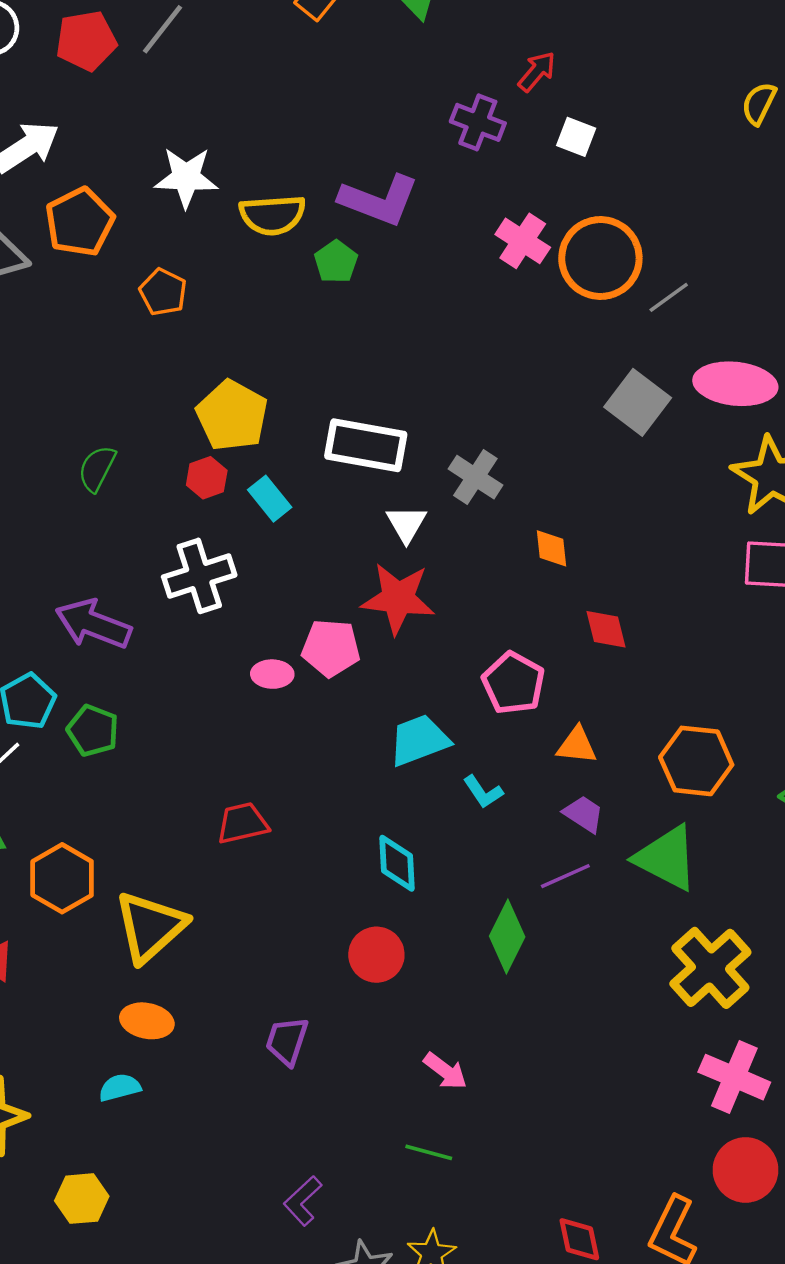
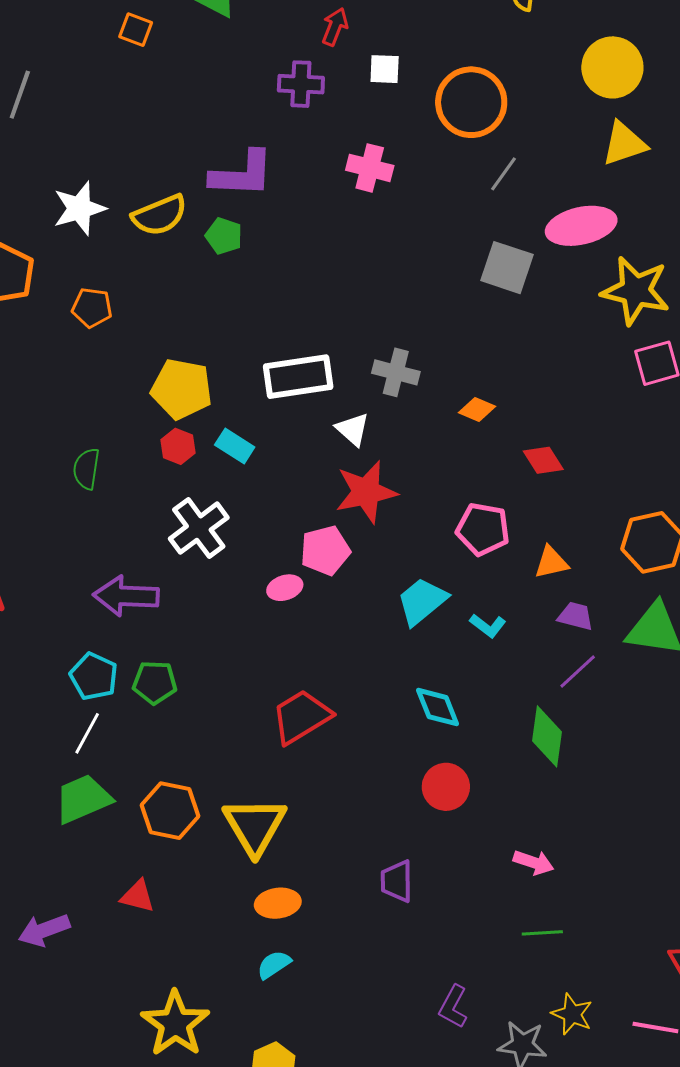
orange circle: (600, 258) -> (471, 102), moved
orange diamond: (552, 548) -> (477, 409), turned -42
red trapezoid: (242, 823) -> (301, 717), size x1.4

